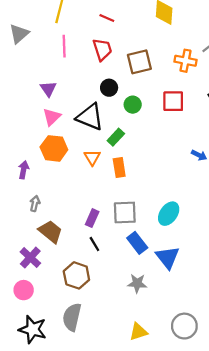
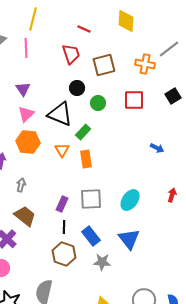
red line: (107, 18) -> (84, 29), moved
pink line: (64, 46) -> (26, 48), moved
gray arrow: (35, 203) -> (21, 185), moved
blue rectangle: (137, 243) -> (91, 236), moved
black line: (94, 244) -> (64, 227), turned 32
brown hexagon: (76, 275) -> (64, 254), moved

